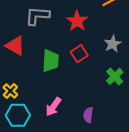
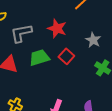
green trapezoid: (50, 61) -> (39, 58), moved, turned -95

